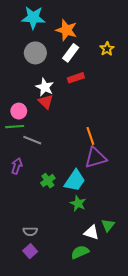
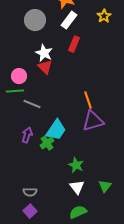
red rectangle: (76, 78) -> (74, 44), turned -49
purple arrow: (17, 166) -> (27, 135), moved
cyan trapezoid: (75, 181) -> (56, 130), moved
white triangle: (91, 232) -> (77, 187), moved, turned 35

